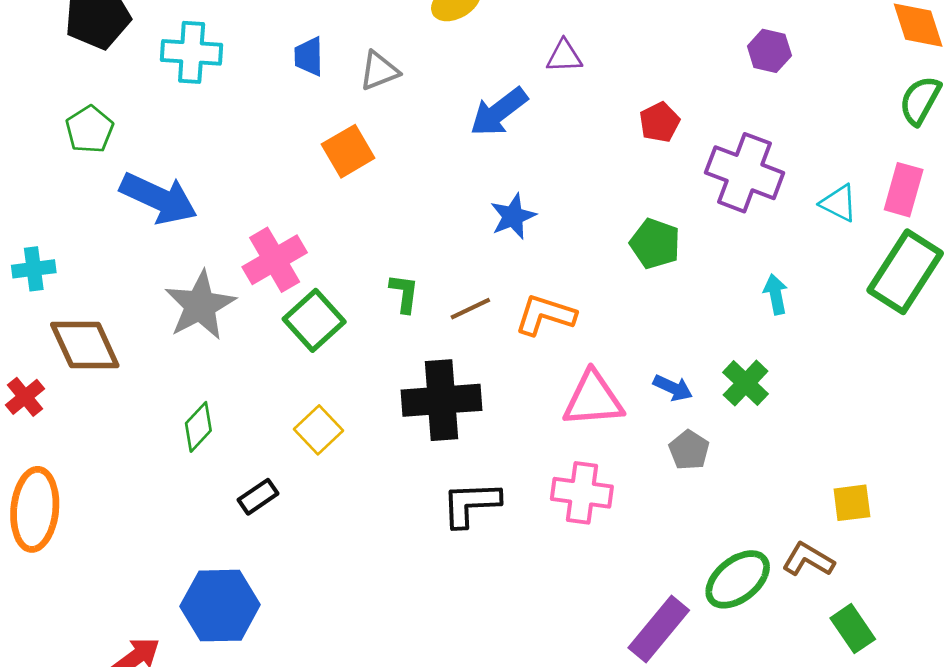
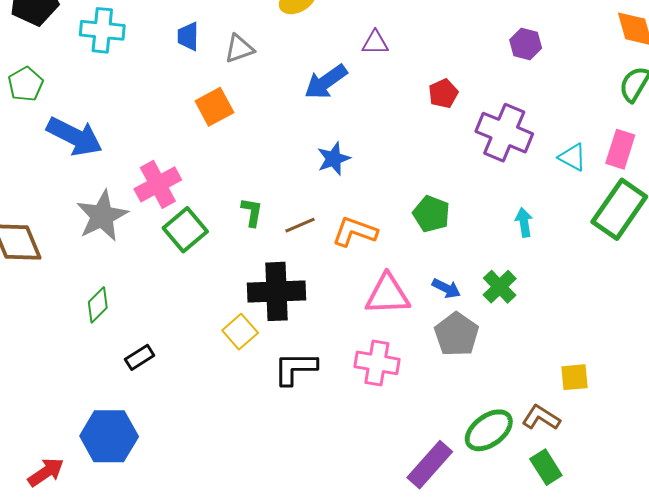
green pentagon: (655, 244) -> (431, 214), moved
yellow square: (318, 430) -> (240, 332), moved
gray pentagon: (689, 450) -> (457, 334), size x1.5
green rectangle: (853, 629) -> (546, 467), moved

